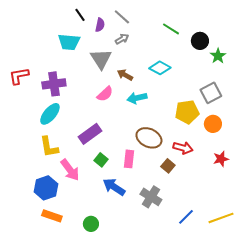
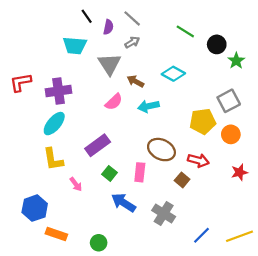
pink arrow: (70, 170) -> (76, 184), size x0.6
blue hexagon: (46, 188) -> (35, 208), moved

